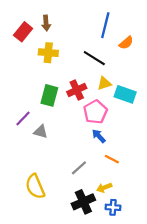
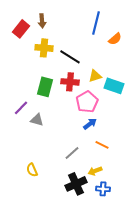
black line: (94, 58) -> (70, 57), moved
red cross: (77, 90) -> (70, 82), turned 30
blue arrow: (99, 136) -> (90, 124), turned 96
yellow semicircle: (35, 187) -> (32, 170), size x0.6

